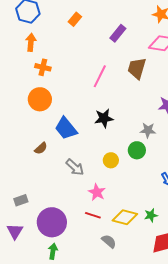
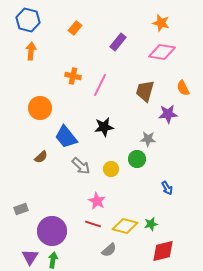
orange cross: (43, 67) -> (73, 76), moved
brown trapezoid: (137, 68) -> (145, 91), moved
gray arrow: (75, 167) -> (81, 166), moved
purple triangle: (15, 231) -> (30, 257), moved
gray semicircle: (109, 241) -> (109, 250), turned 98

